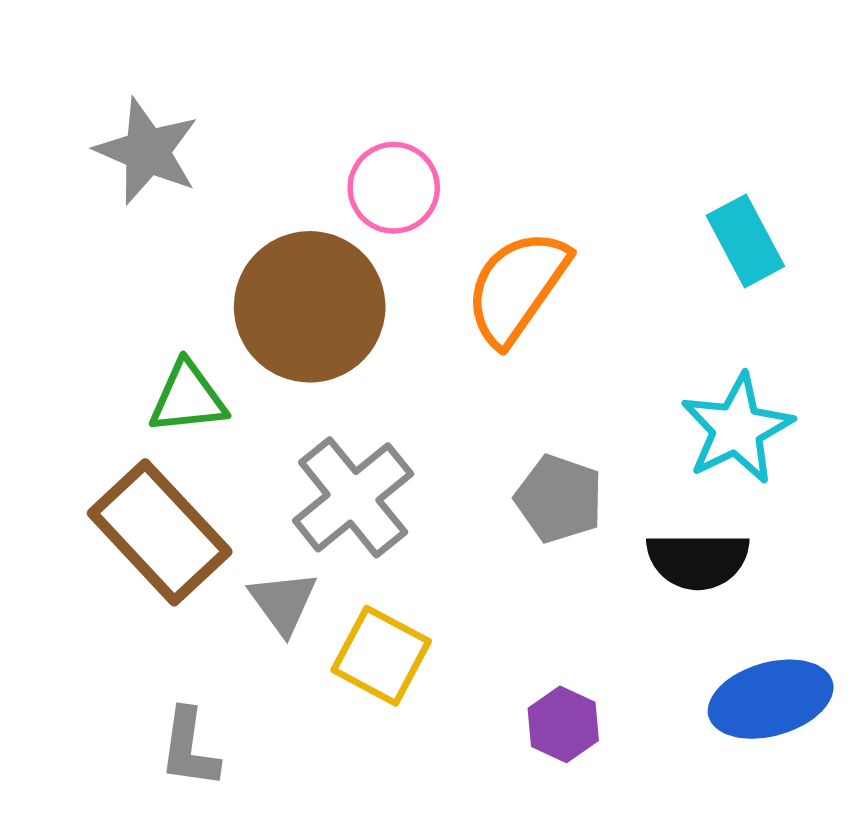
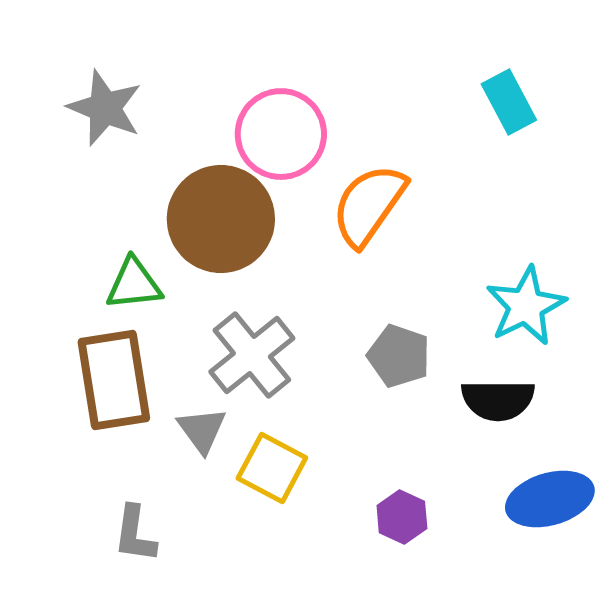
pink circle: (394, 188) -> (281, 134), size x1.4
cyan rectangle: (745, 241) -> (509, 102), moved
brown rectangle: (160, 532) -> (114, 380), turned 34

